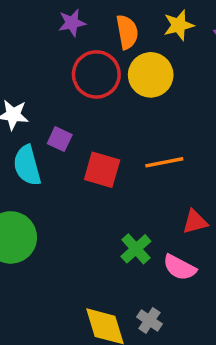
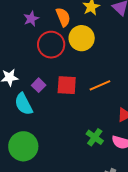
purple square: (60, 139) -> (39, 85), turned 32
red square: (102, 170) -> (67, 85), moved

